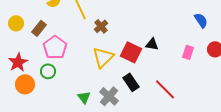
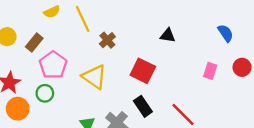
black triangle: (152, 44) -> (168, 35), moved
yellow triangle: (103, 57) -> (94, 77), moved, turned -40

